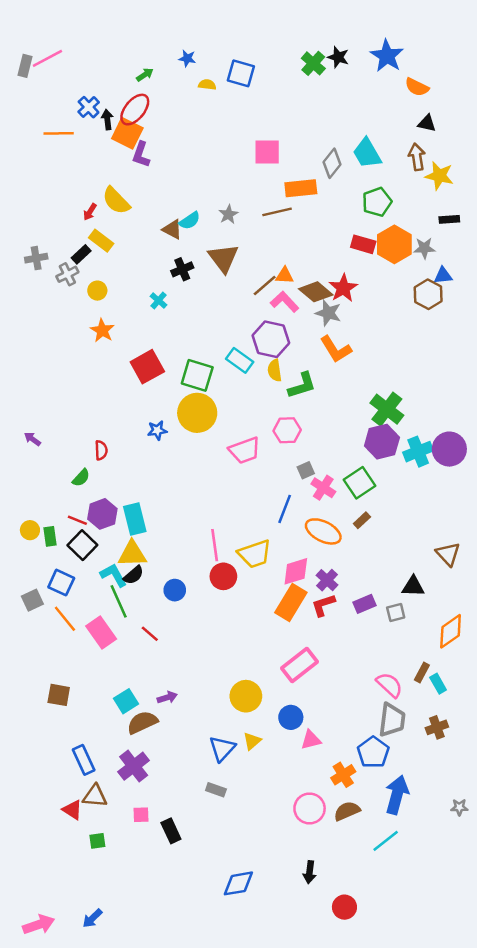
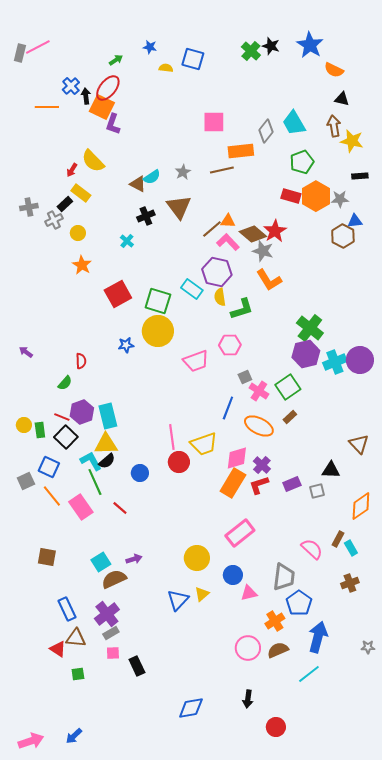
gray trapezoid: (392, 720) -> (284, 577), moved
gray rectangle: (216, 790) -> (111, 633), moved, turned -49

